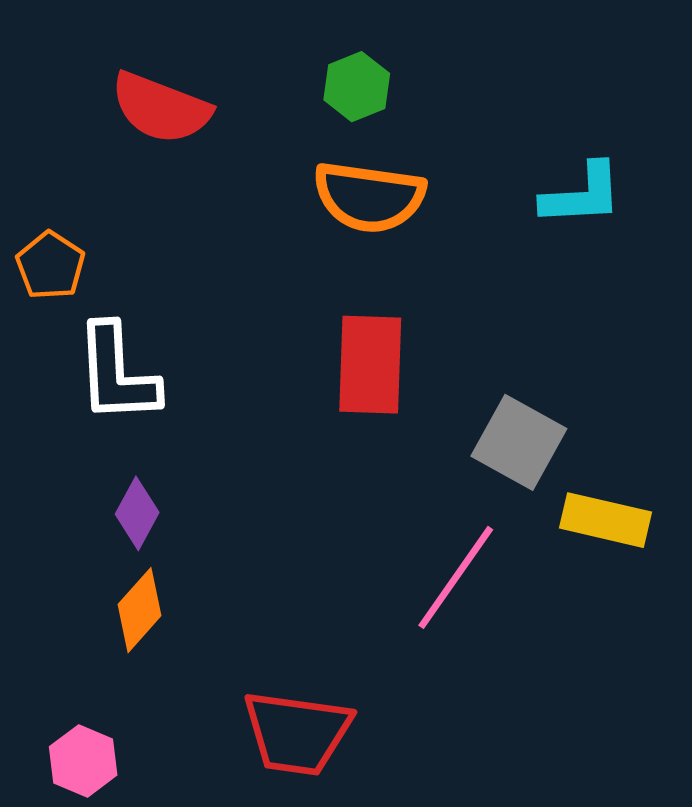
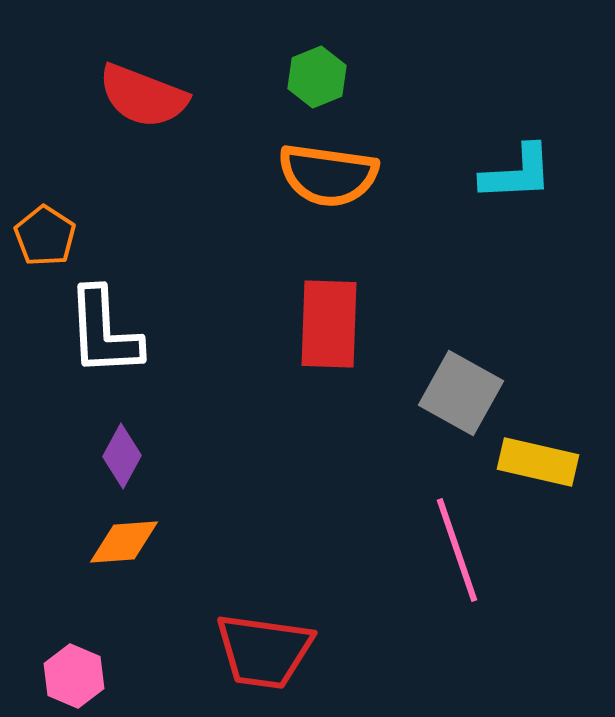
pink line: (456, 577) -> (457, 550), moved, turned -54
orange diamond: (139, 610) -> (124, 542), turned 44

